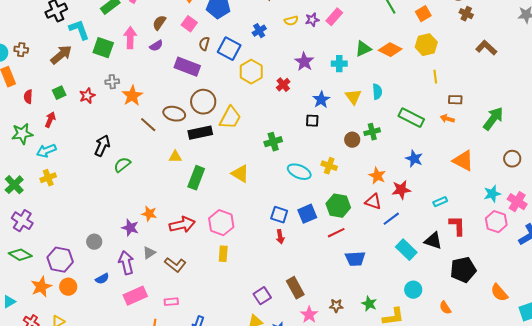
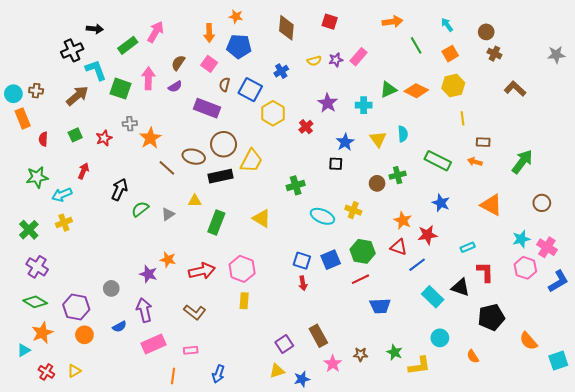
red arrow: (50, 120) -> (83, 171), moved
gray triangle: (149, 253) -> (168, 214), moved
orange star: (41, 287) -> (42, 333), moved

